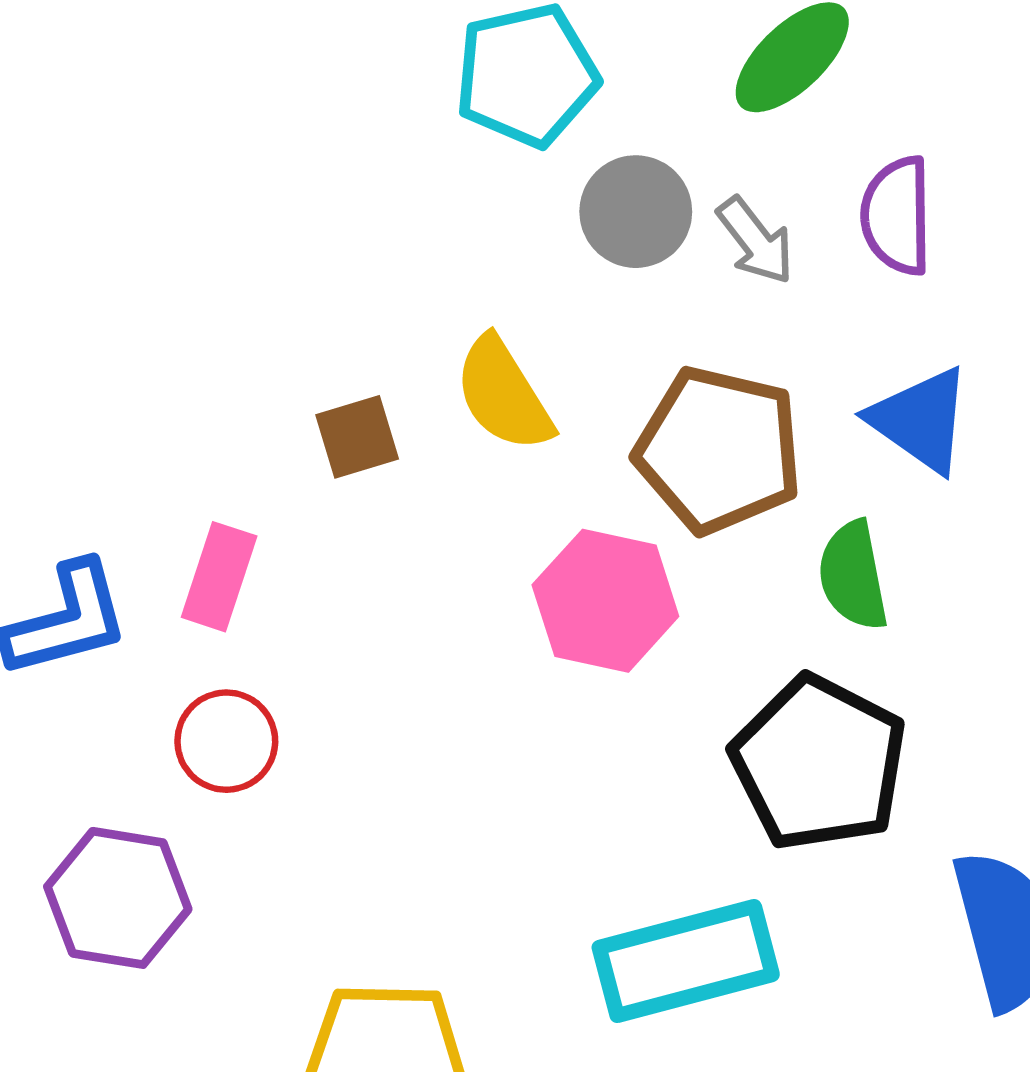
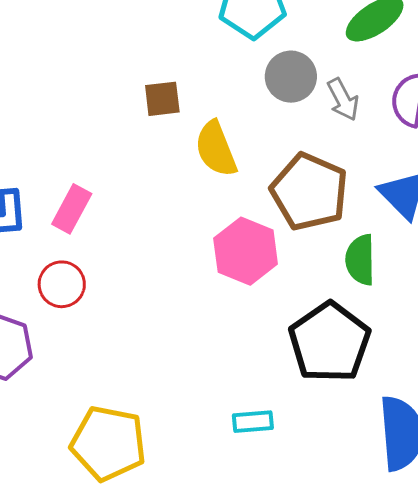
brown square: (357, 437) -> (162, 99), moved
cyan rectangle: (686, 961) -> (253, 422), size x0.5

